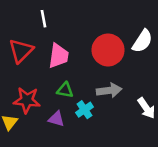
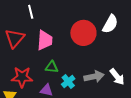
gray arrow: (109, 90) -> (94, 77), moved

